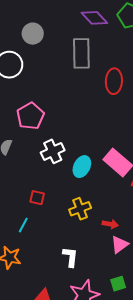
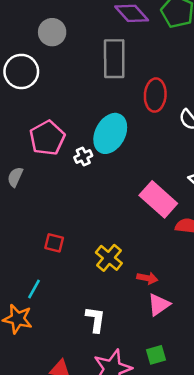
white cross: (53, 151) -> (83, 156), moved, size x0.6
cyan ellipse: (82, 167) -> (110, 133), moved, size x1.4
yellow cross: (80, 209) -> (109, 258), turned -30
cyan line: (23, 225) -> (34, 289), moved

